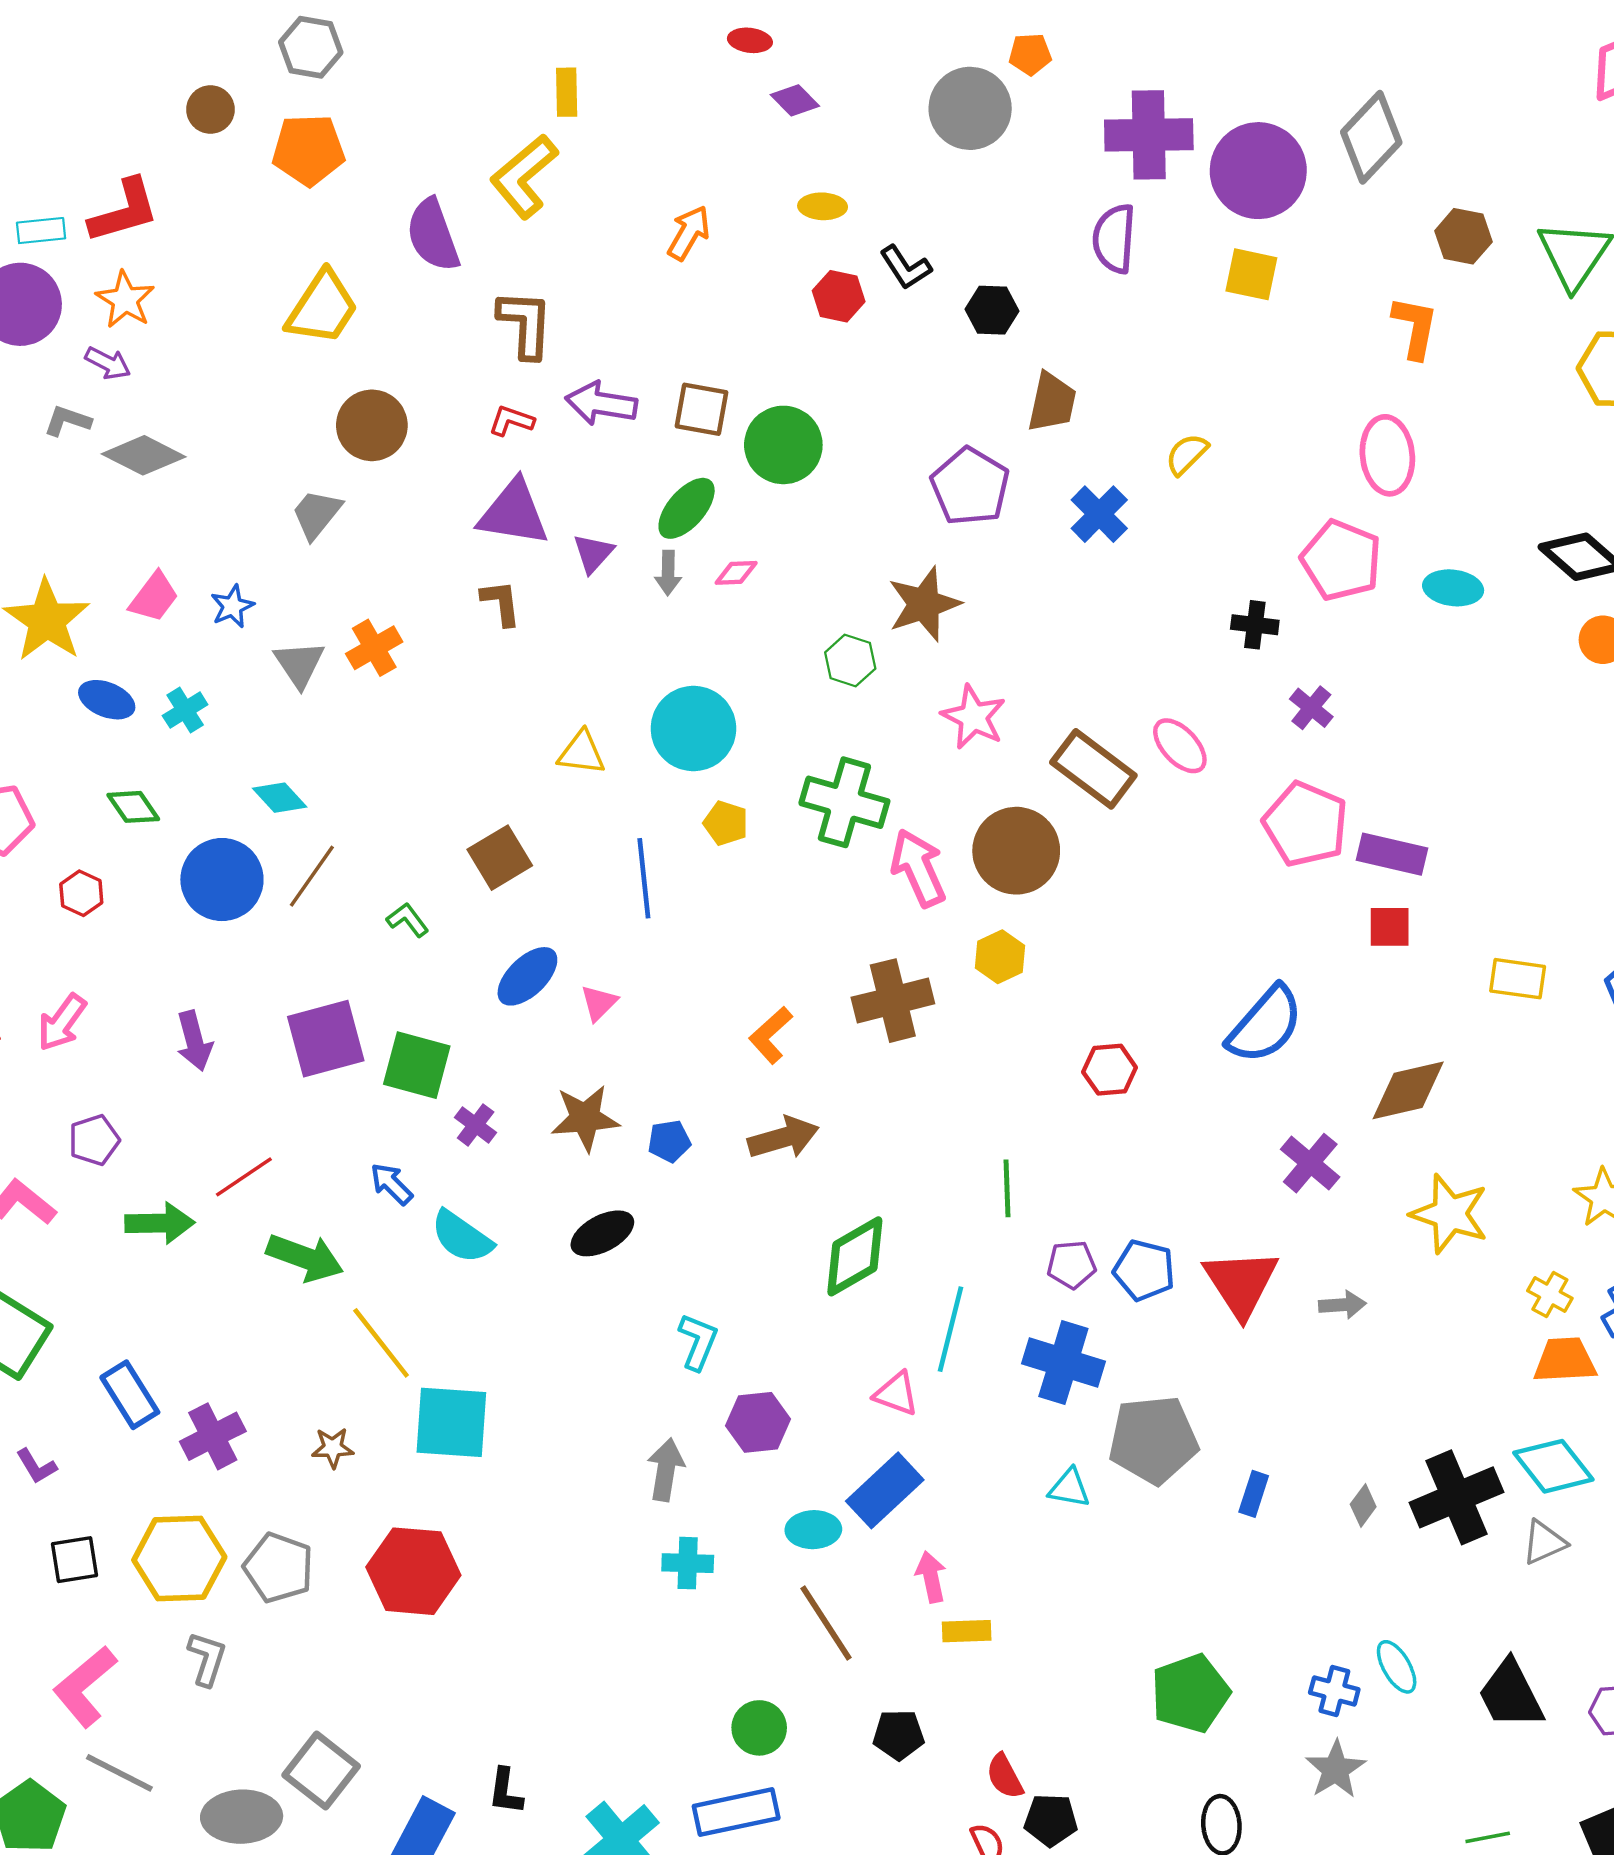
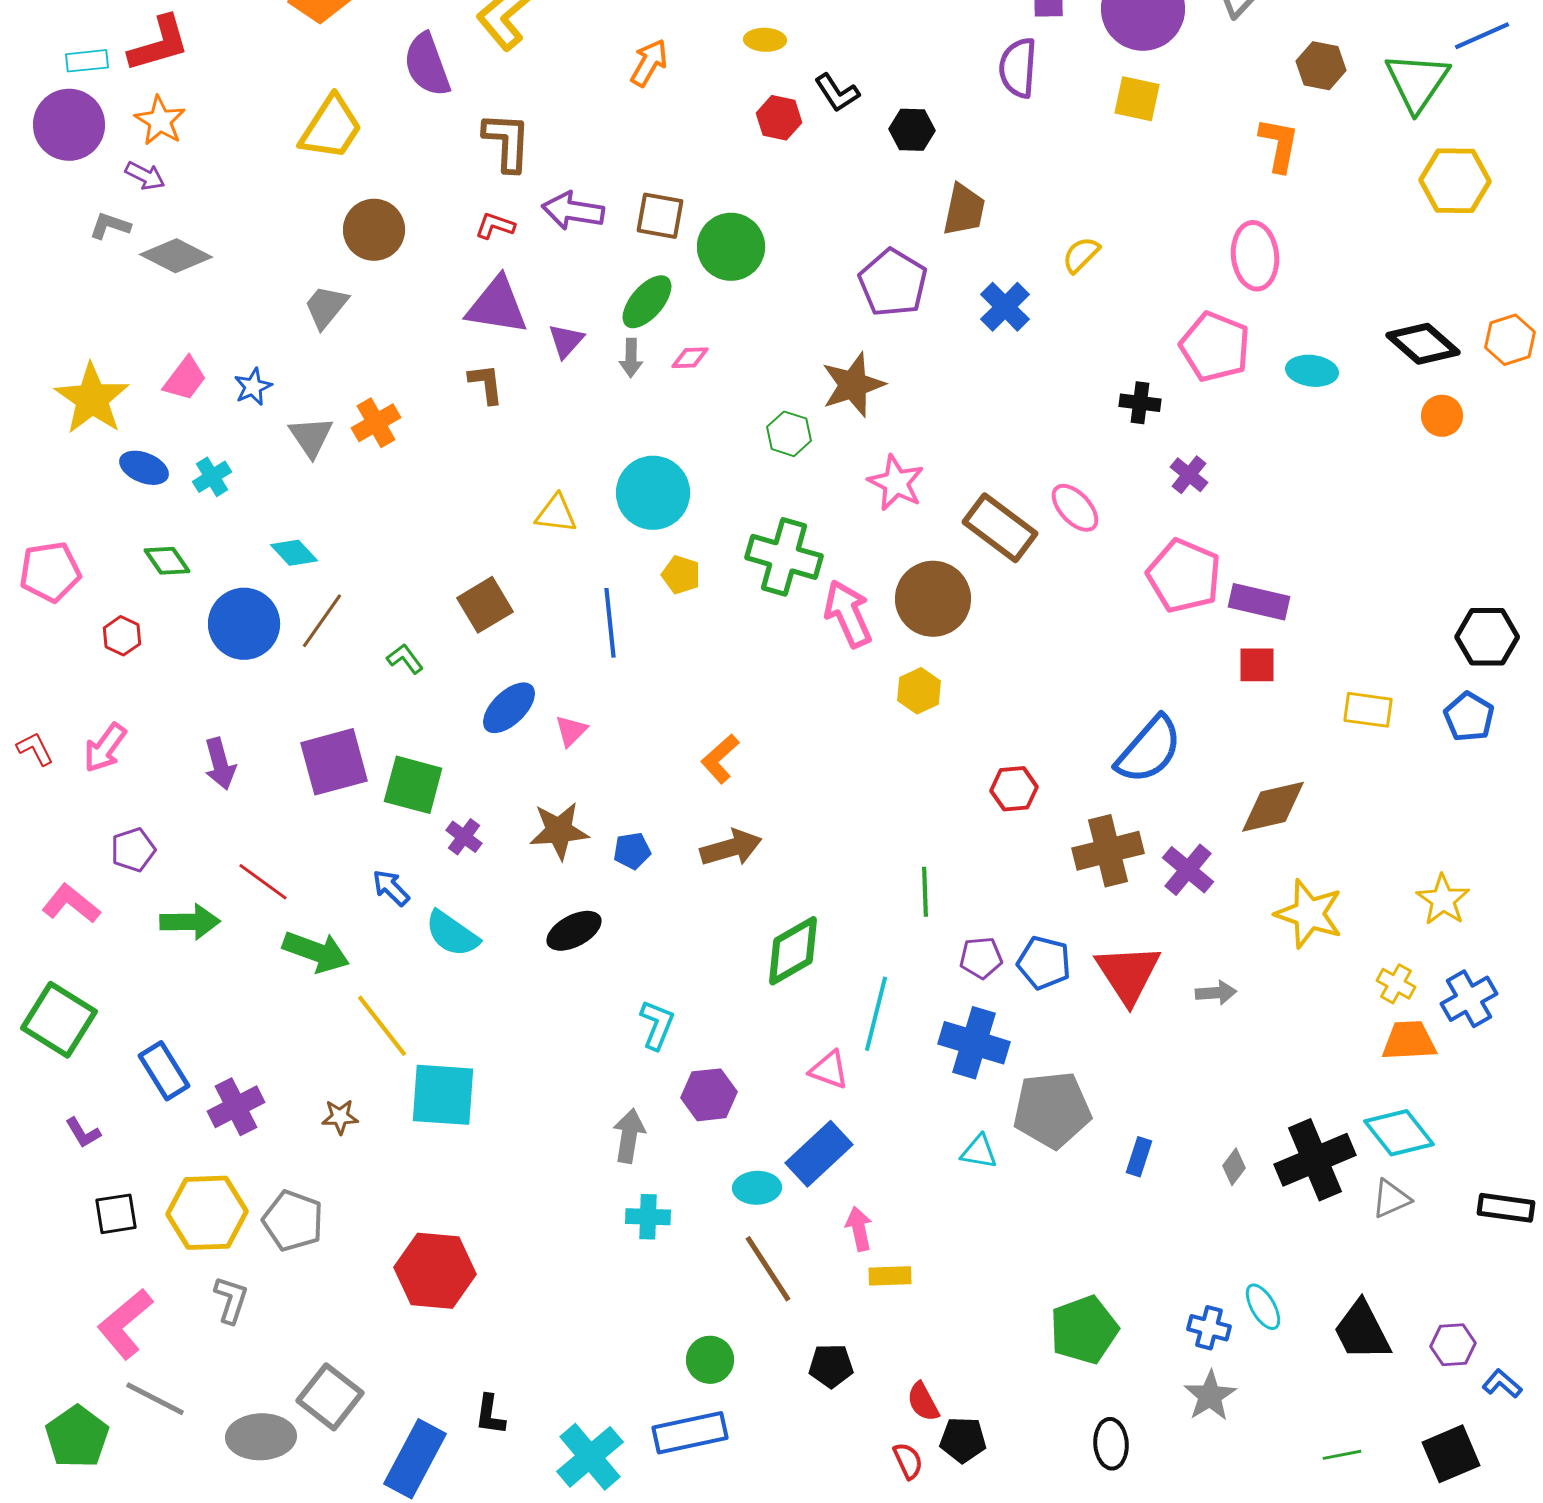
brown cross: (893, 1001) -> (1108, 851), moved
red line: (244, 1177) -> (263, 882), turned 70
red hexagon: (413, 1571) -> (435, 1271), moved

